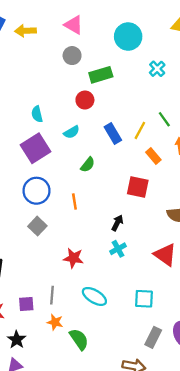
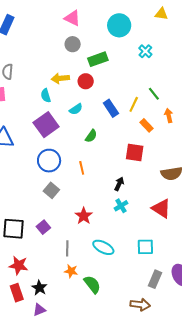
yellow arrow: (26, 31) -> (60, 78), moved
red star: (73, 258) -> (84, 216), turned 30
purple square: (26, 304) -> (43, 227), moved, turned -32

